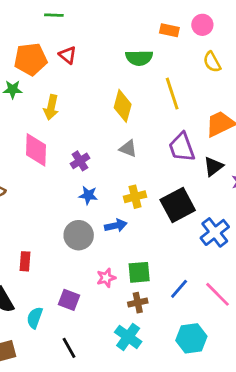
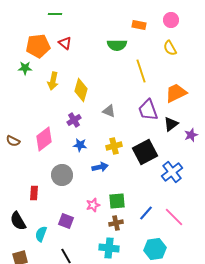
pink circle: (202, 25) -> (171, 20), moved
yellow diamond: (123, 106) -> (81, 90), moved
pink diamond: (36, 150) -> (44, 139), moved, turned 50
gray circle: (79, 235) -> (62, 175), moved
cyan cross: (128, 337) -> (109, 248), turned -30

